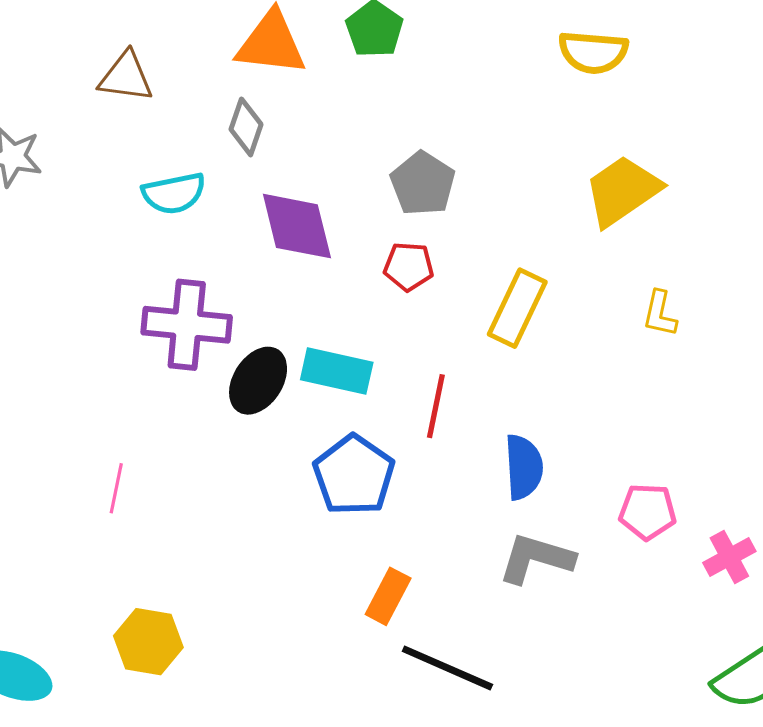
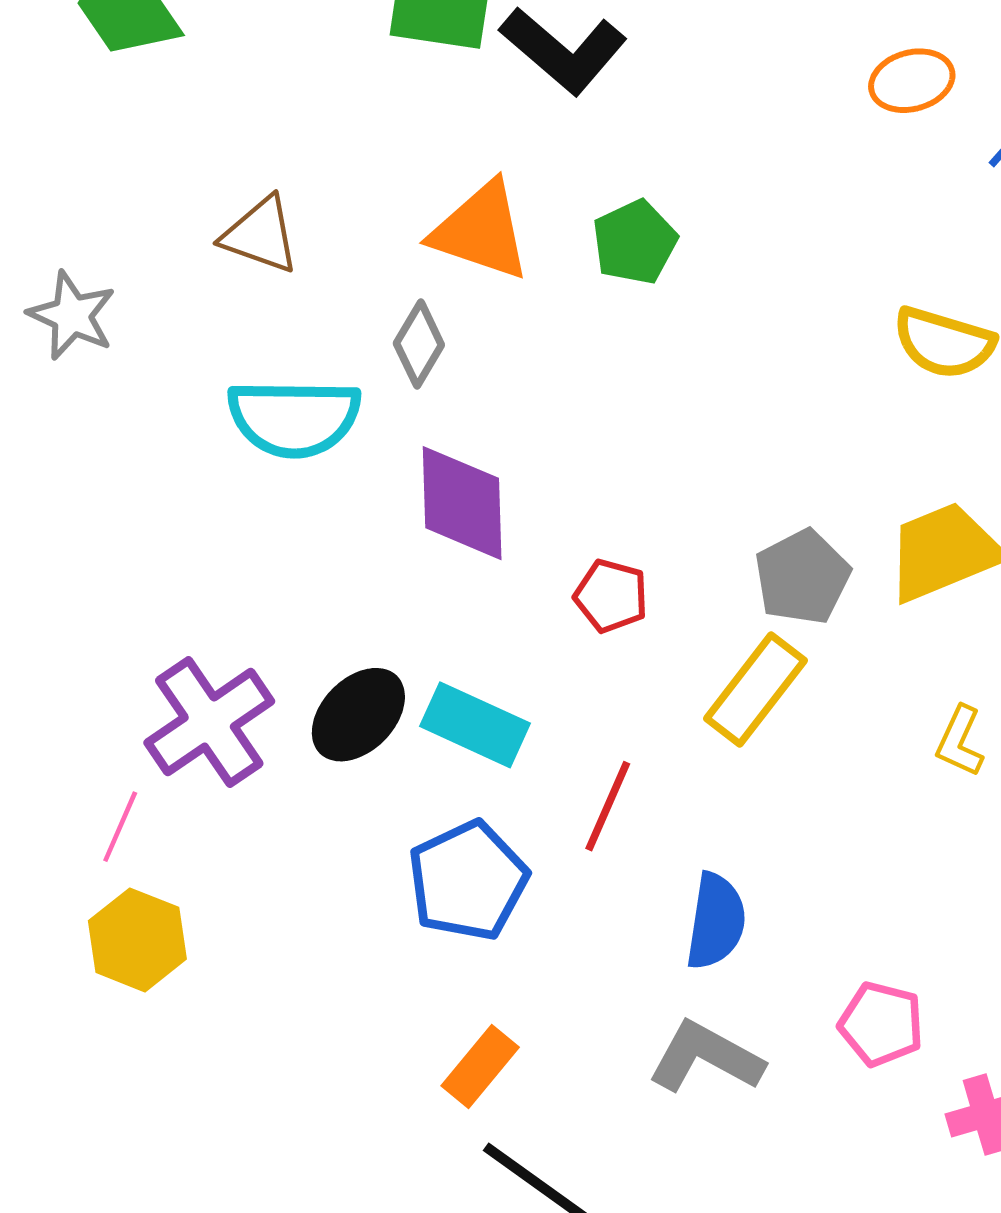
gray pentagon: (423, 184) -> (802, 577), moved
cyan semicircle: (174, 193) -> (294, 418), size x1.4
purple cross: (187, 325) -> (209, 722), moved, turned 38
yellow hexagon: (148, 642) -> (137, 940), moved

